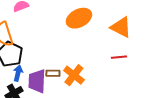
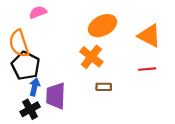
brown rectangle: (53, 73) -> (104, 87), moved
orange cross: (74, 75) -> (91, 57), moved

